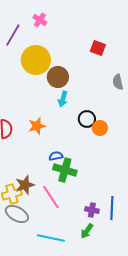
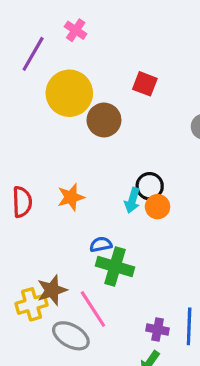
red square: (98, 48) -> (145, 84), moved
cyan arrow: (63, 99) -> (132, 200), moved
orange circle: (100, 128) -> (158, 207), moved
gray ellipse: (17, 214) -> (71, 336), moved

